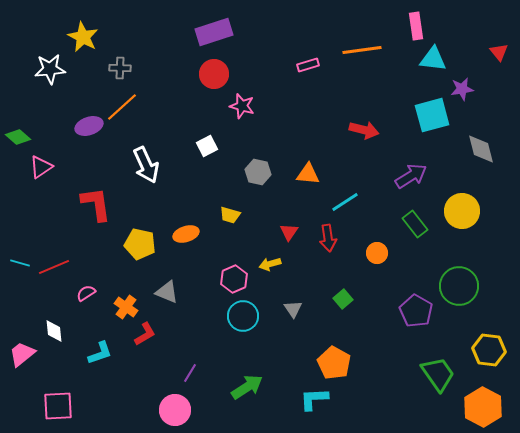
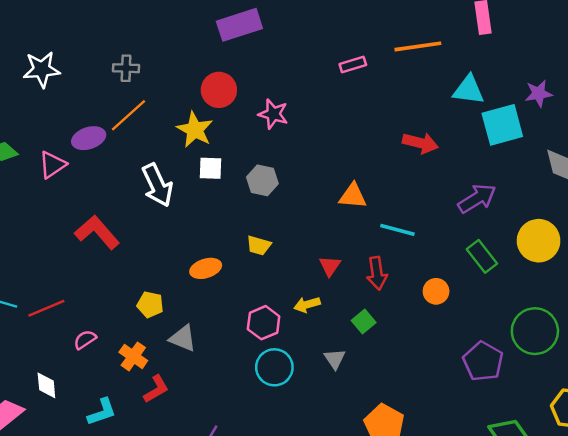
yellow star: (83, 37) -> (195, 130), moved
cyan triangle: (433, 59) -> (469, 90), moved
red circle: (214, 74) -> (219, 90), moved
white square: (207, 146) -> (210, 168), moved, turned 30
pink triangle: (41, 167) -> (52, 165), moved
gray hexagon: (258, 172) -> (262, 180), moved
cyan line: (345, 202) -> (397, 230), turned 48
red L-shape: (96, 204) -> (97, 232), turned -33
yellow pentagon: (140, 244) -> (150, 305), moved, size x0.7
green square: (343, 299) -> (364, 321), moved

